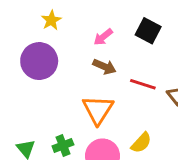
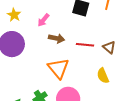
pink arrow: (103, 37) -> (43, 20), moved
yellow semicircle: (141, 143) -> (103, 76), moved, turned 126

